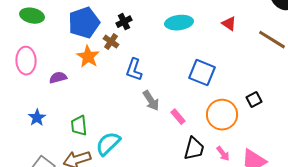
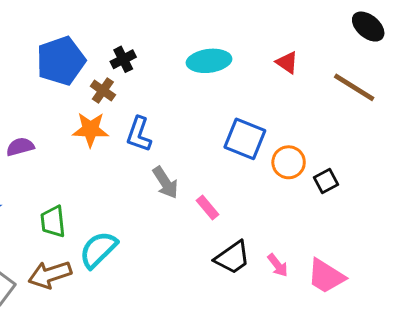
orange star: (88, 57) -> (90, 130), moved, turned -30
orange circle: (222, 115) -> (289, 162), moved, size x0.7
black trapezoid: (194, 149) -> (232, 257), turned 40

